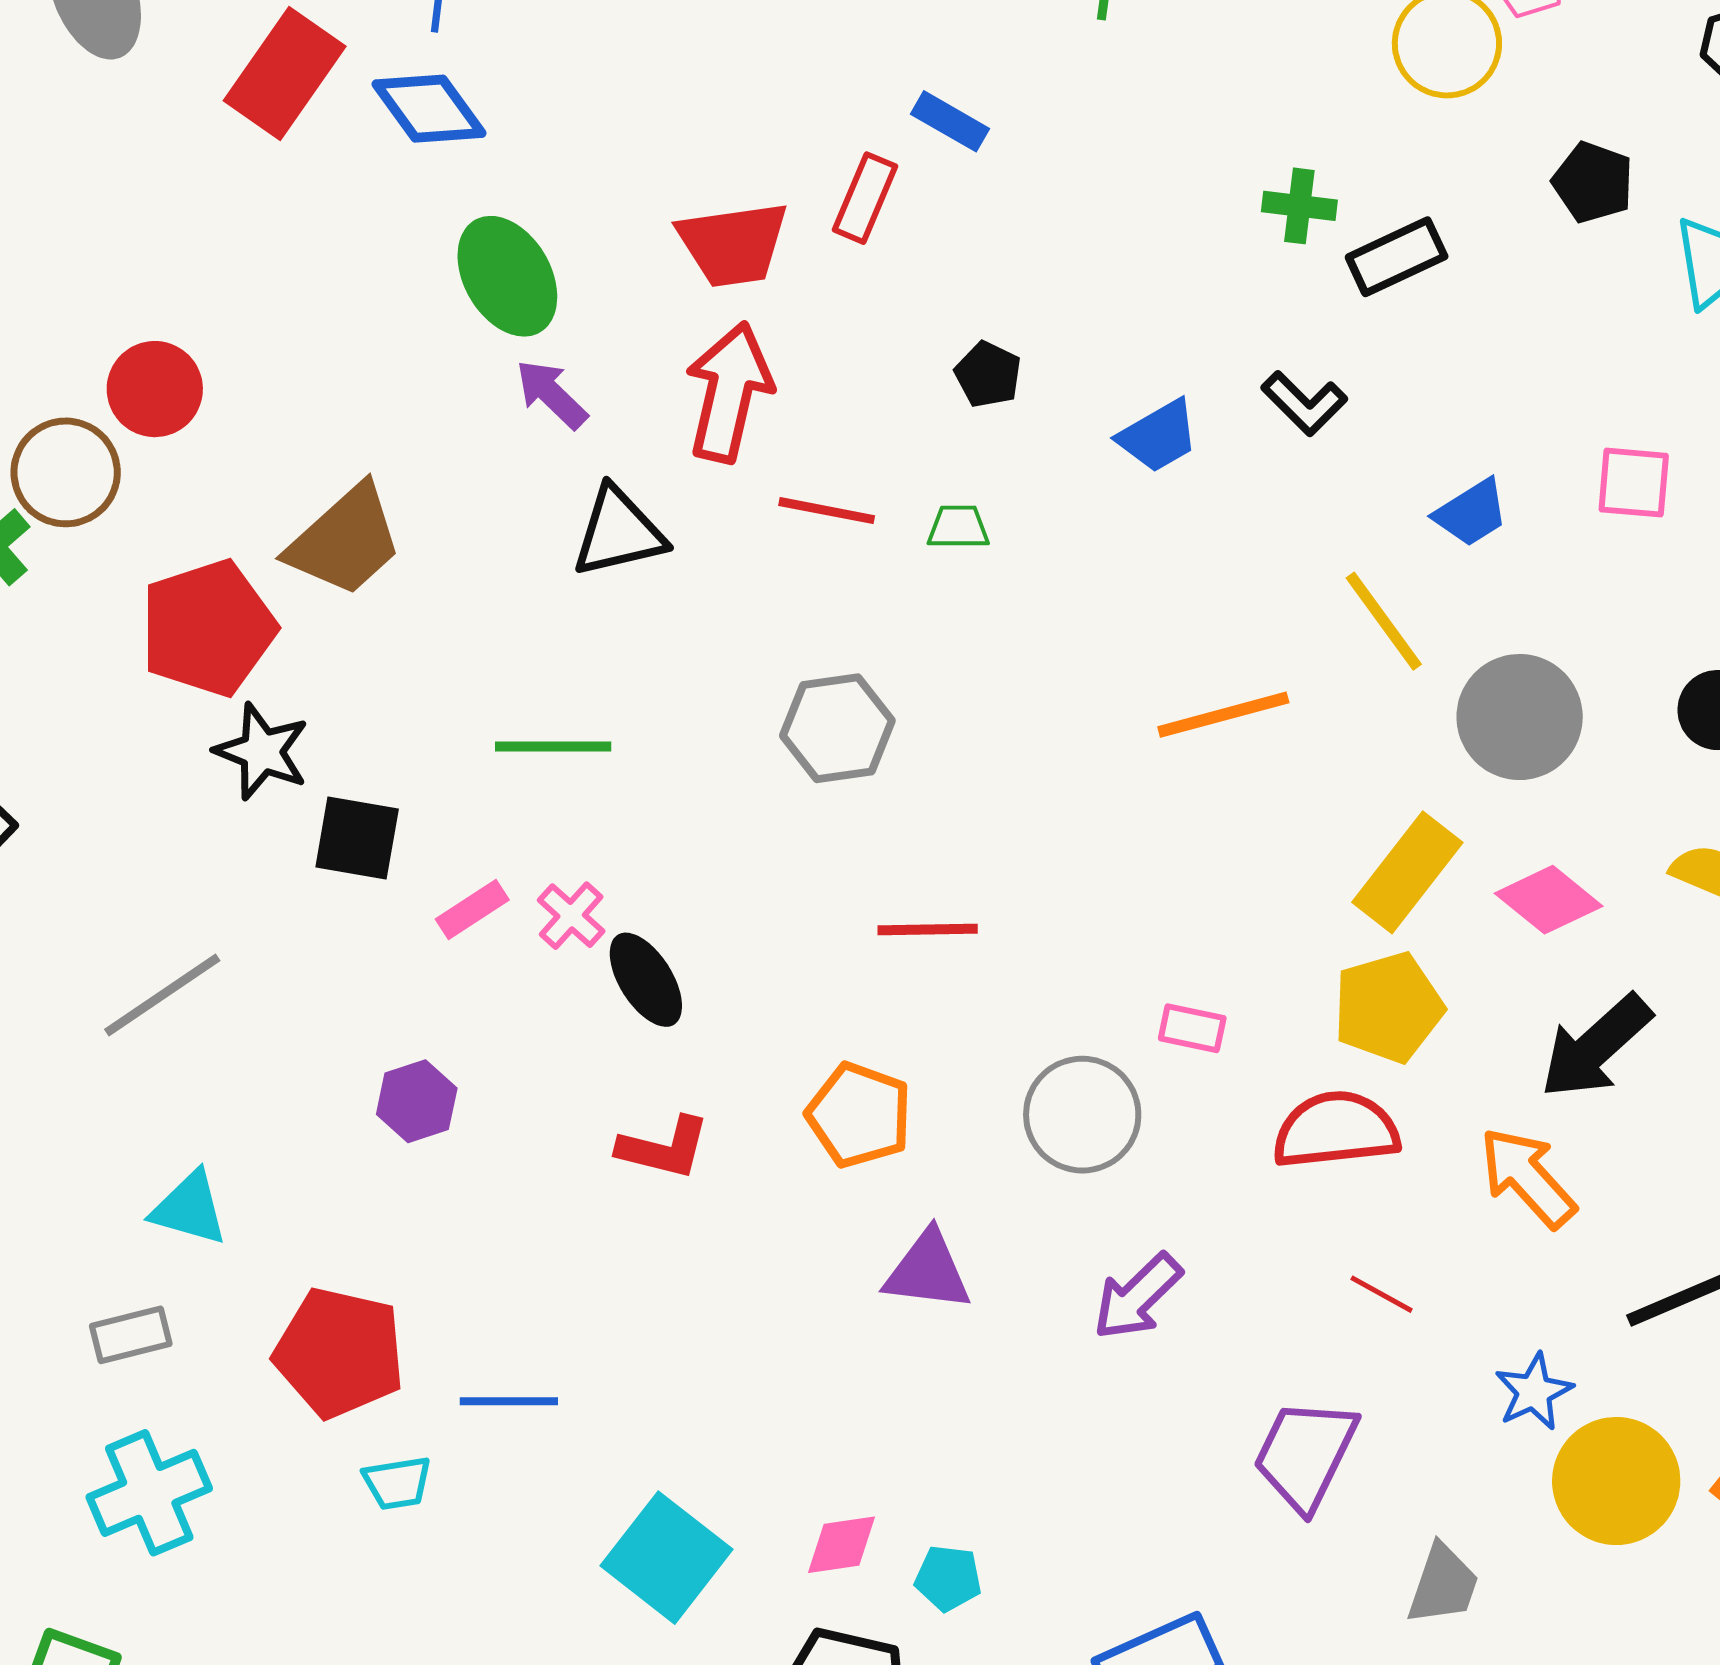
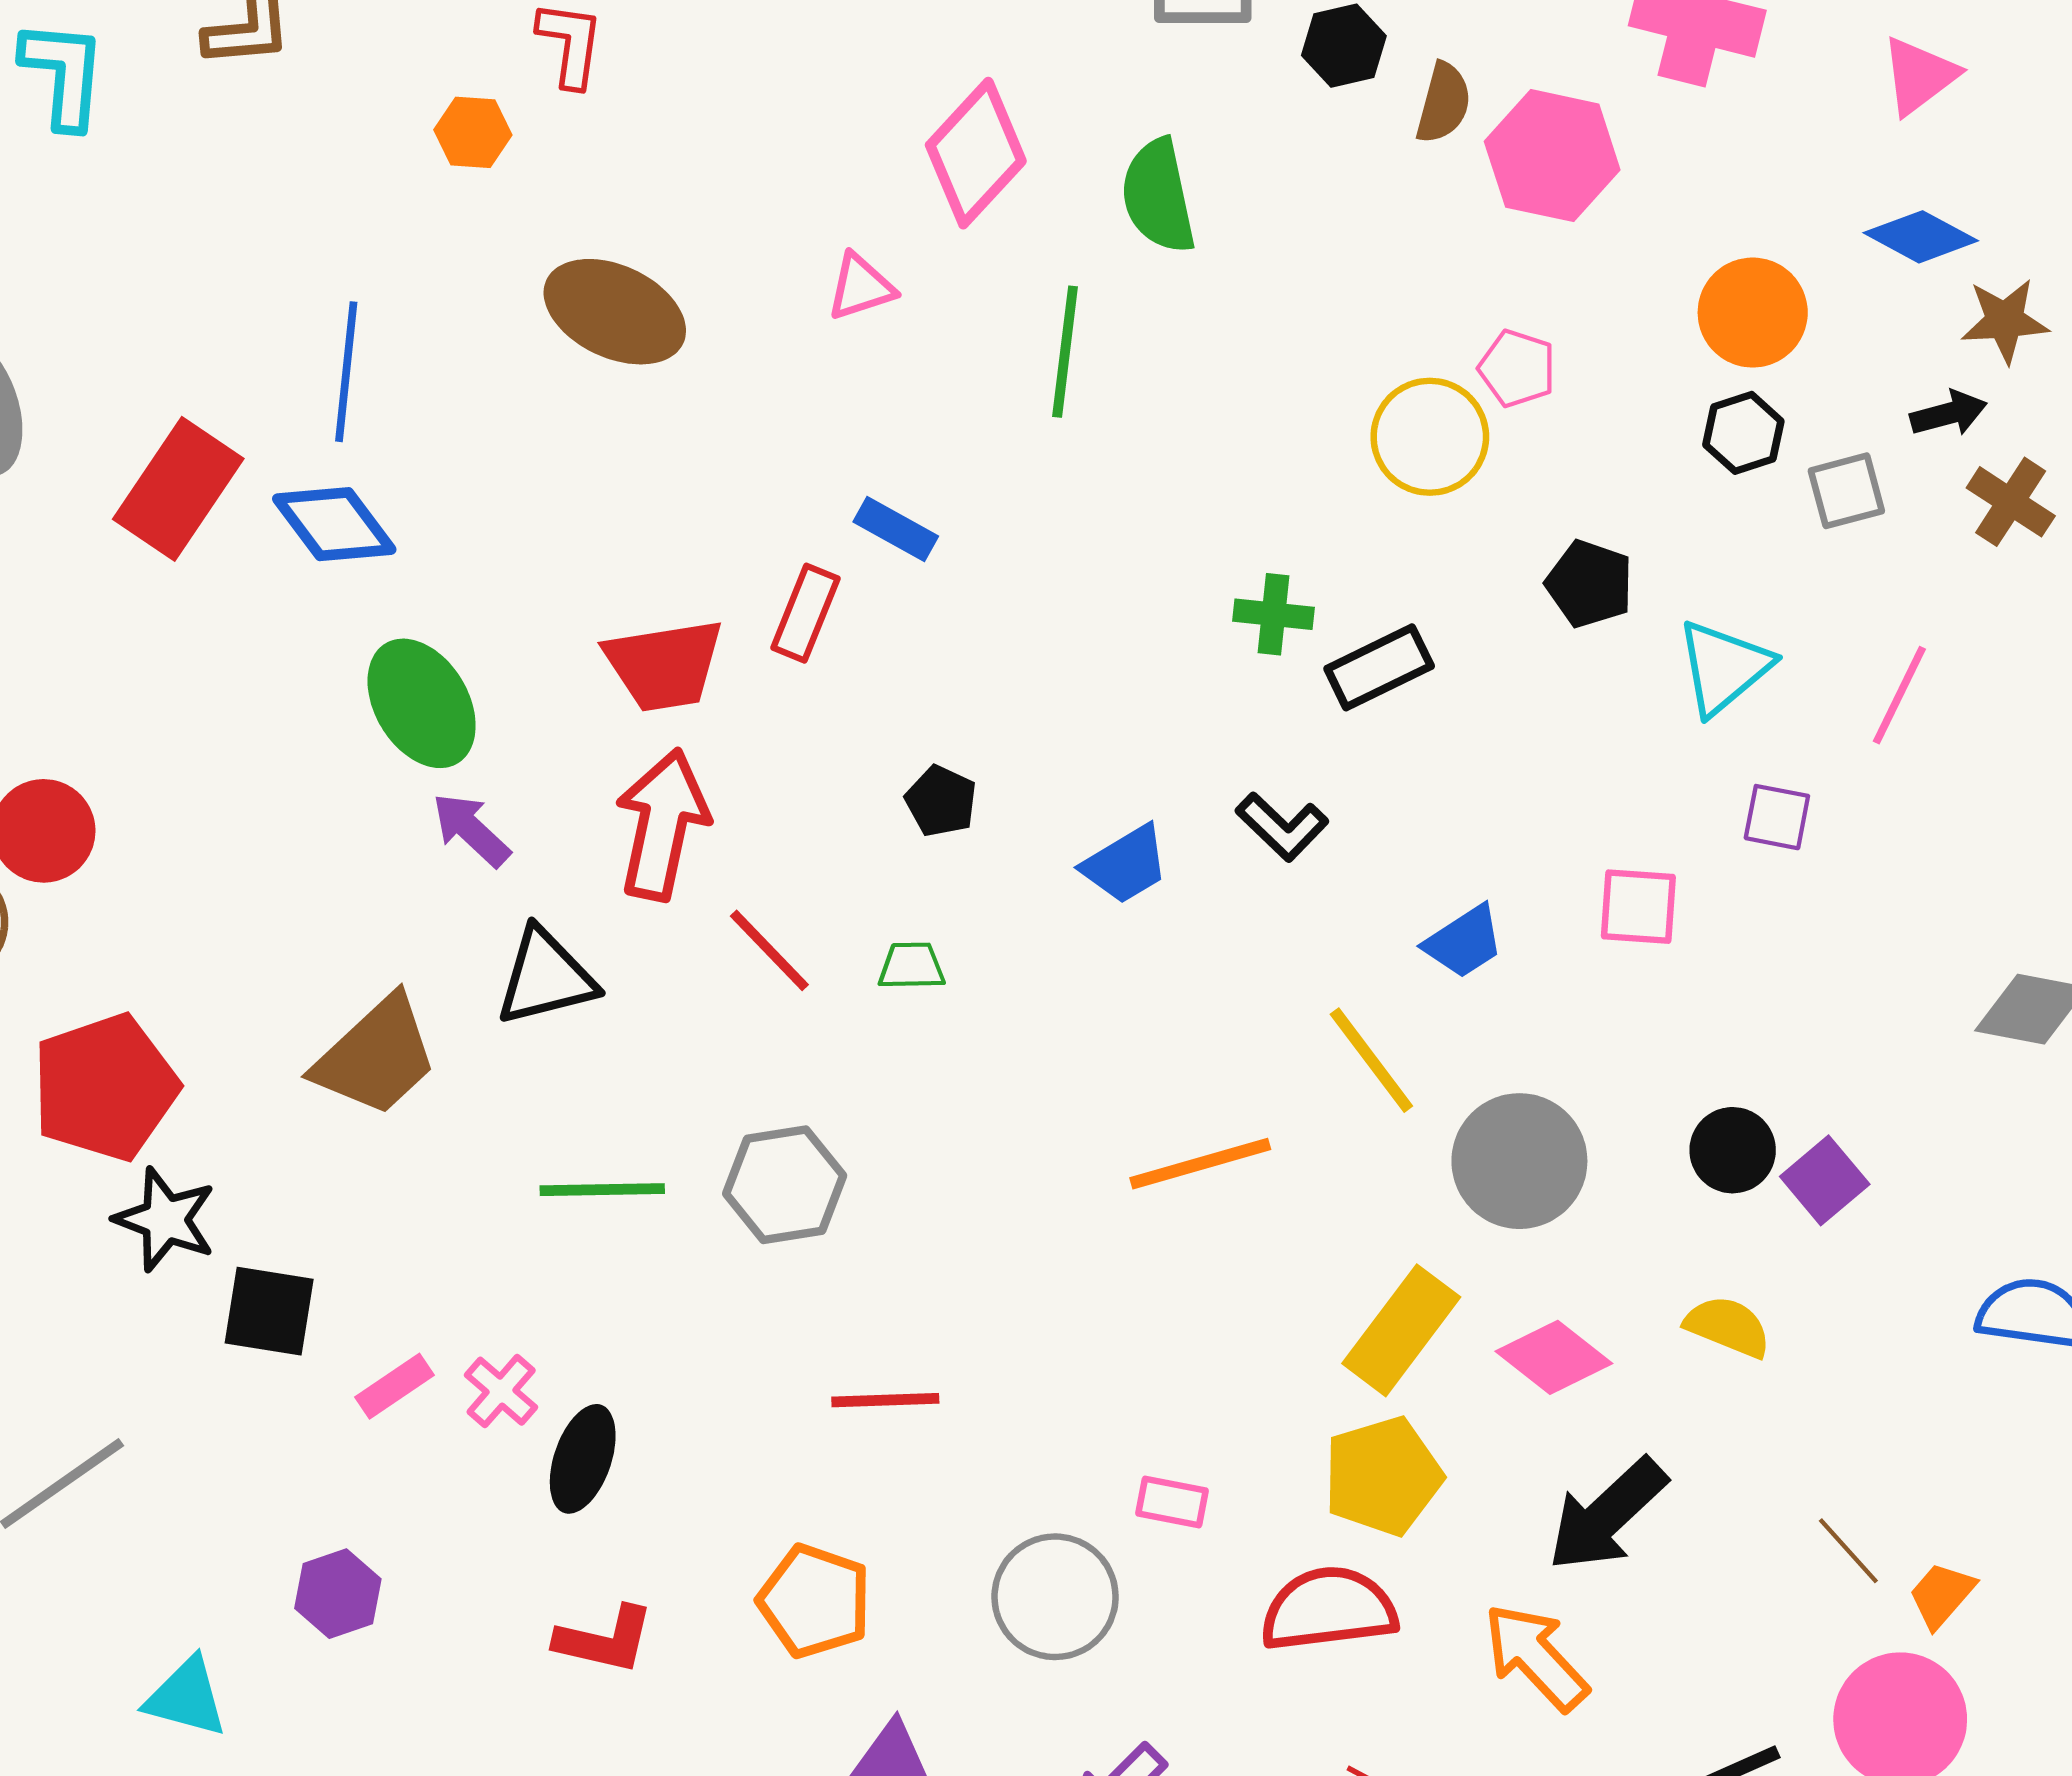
red line: (827, 511) -> (769, 950), turned 36
brown trapezoid: (345, 541) -> (376, 1056), moved
green line: (553, 746) -> (602, 1190), moved
black ellipse: (646, 980) -> (583, 1459), turned 52
cyan triangle: (190, 1208) -> (186, 1697), moved

